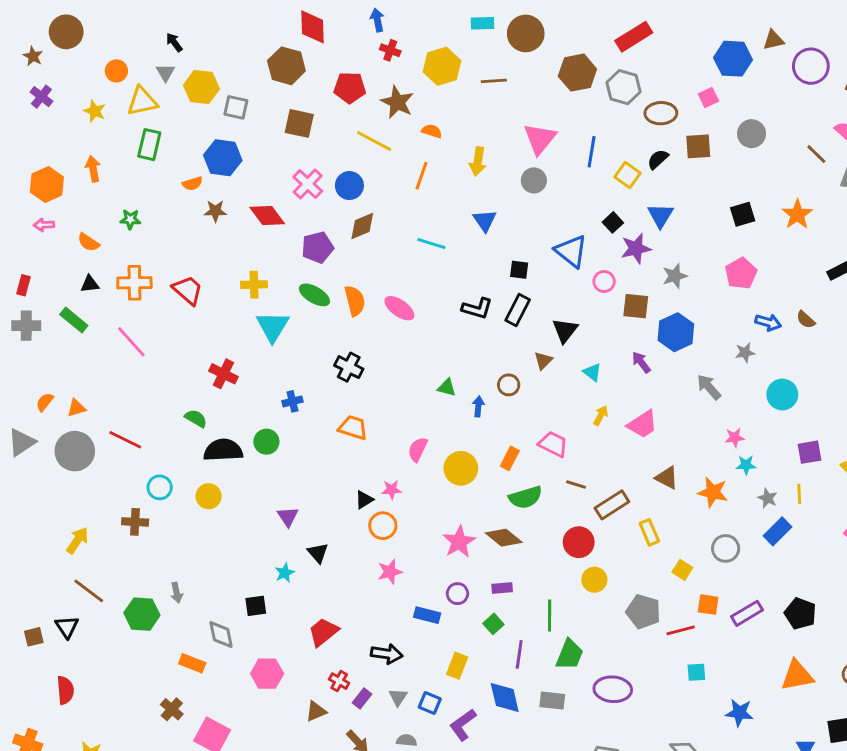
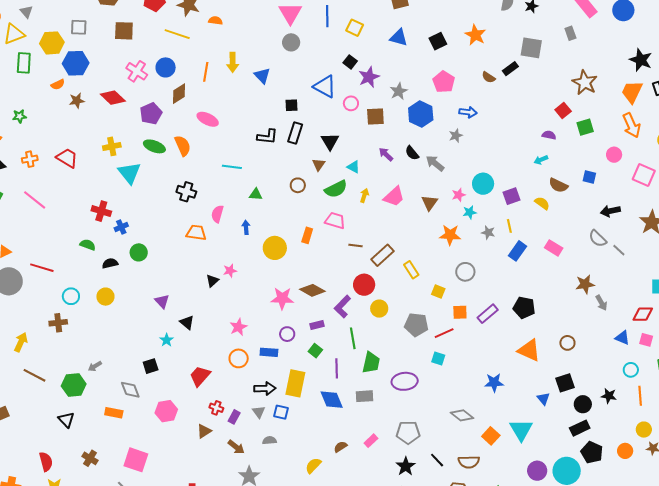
yellow hexagon: (201, 87) -> (52, 43), moved
black semicircle: (658, 159) -> (412, 153), moved, turned -77
yellow arrow: (478, 161) -> (233, 62), moved
orange line: (421, 176) -> (206, 72), moved
blue triangle: (660, 215) -> (399, 38), moved, turned -36
cyan line: (431, 243) -> (232, 167), moved
orange cross: (134, 283) -> (30, 159), size x0.7
pink ellipse: (399, 308) -> (208, 119), moved
brown semicircle: (806, 320) -> (489, 77), moved
blue hexagon: (676, 332) -> (421, 114), moved
cyan circle: (782, 395) -> (483, 184), moved
blue cross: (292, 401) -> (121, 227), moved
blue arrow: (478, 406) -> (246, 227), moved
pink semicircle: (418, 449) -> (217, 214), moved
black semicircle: (223, 450) -> (110, 263), size x0.6
brown triangle: (667, 478) -> (429, 203), moved, turned 48
green semicircle: (526, 497) -> (336, 189), moved
orange circle: (383, 526) -> (239, 358), moved
blue rectangle: (778, 531) -> (518, 251), moved
pink star: (459, 542) -> (282, 298), turned -30
gray arrow: (177, 593) -> (95, 366), turned 80
black triangle: (67, 627) -> (66, 420), moved
black arrow: (387, 654) -> (265, 388), moved
yellow rectangle: (457, 666) -> (295, 383), size x1.5
cyan square: (696, 672) -> (438, 358), moved, turned 32
orange triangle: (797, 675) -> (529, 350), turned 45
red semicircle: (65, 690) -> (46, 462), moved
brown cross: (172, 709) -> (90, 458), moved
purple L-shape: (463, 725) -> (342, 307), moved

